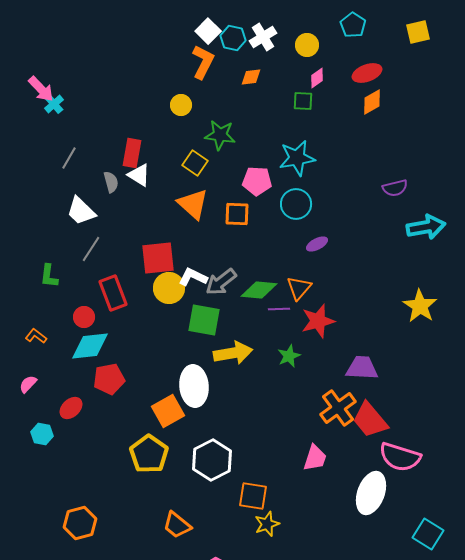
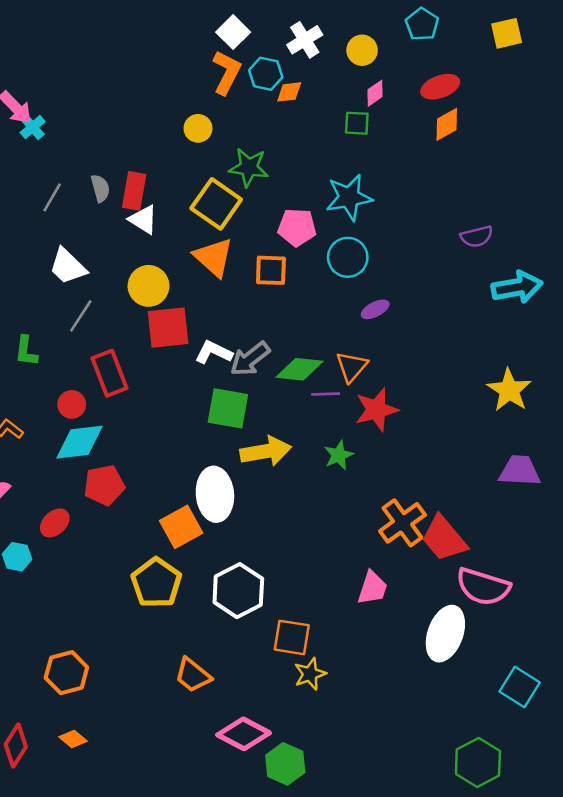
cyan hexagon: (233, 38) -> (266, 74), moved
yellow square: (195, 163) -> (216, 204), size x1.5
gray semicircle: (111, 182) -> (100, 188), moved
yellow circle: (169, 288) -> (149, 286), moved
purple trapezoid: (362, 368) -> (520, 471), moved

